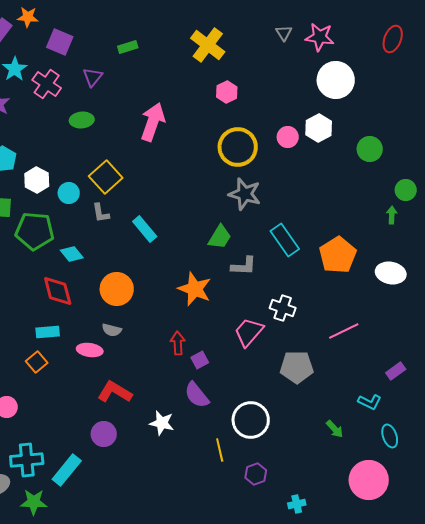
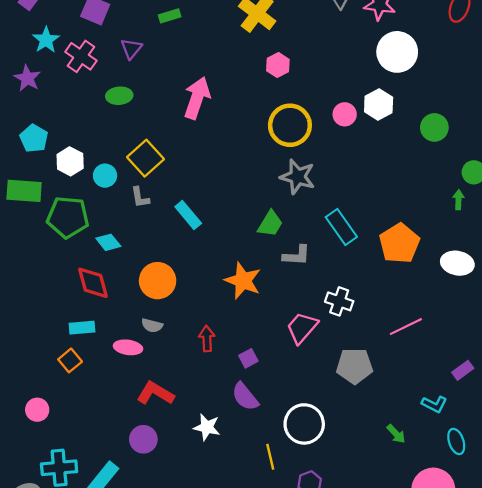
red arrow: (178, 343) -> (207, 339), moved

